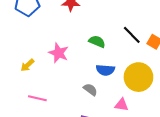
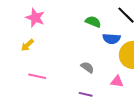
pink star: (59, 53) -> (35, 18), moved
blue semicircle: (105, 70) -> (111, 39), moved

